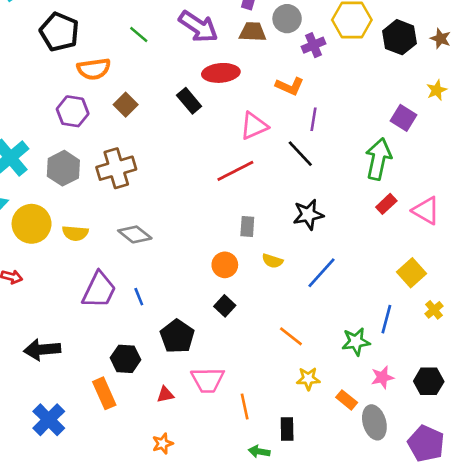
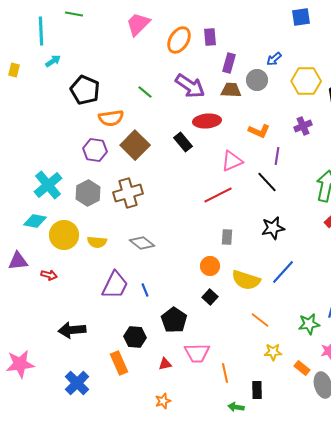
purple cross: (314, 45) -> (303, 126), moved
brown square: (126, 105) -> (135, 145), size x1.6
yellow semicircle: (272, 261) -> (246, 280), moved, size x1.8

